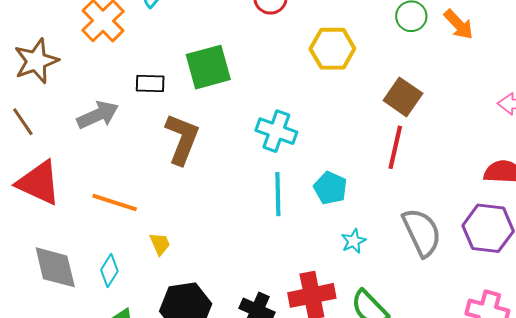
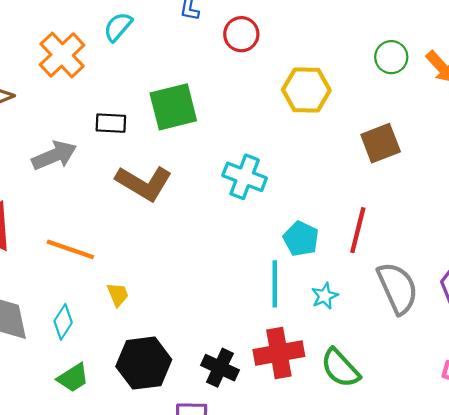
brown square: (403, 97) -> (381, 143), turned 33
brown L-shape: (182, 139) -> (144, 183), turned 98
red line: (395, 147) -> (358, 230), moved
cyan line: (278, 194) -> (275, 284), moved

